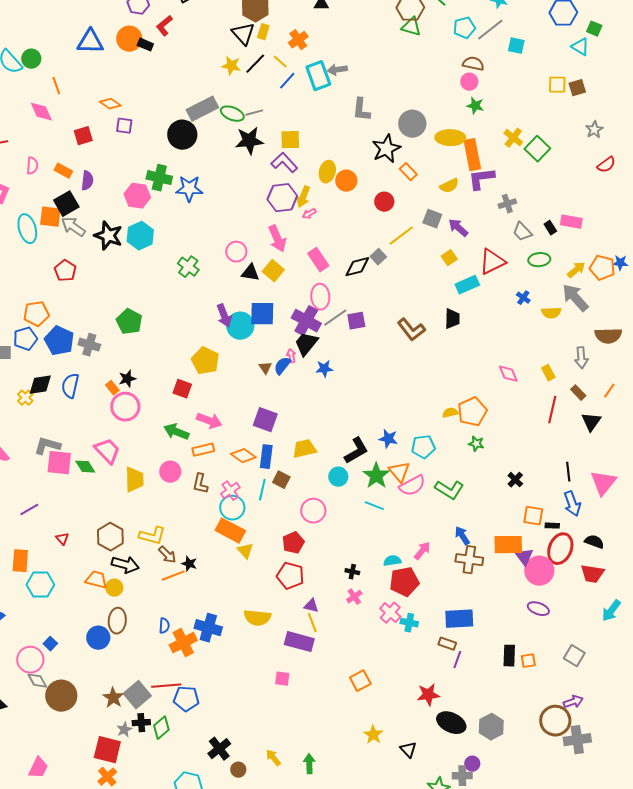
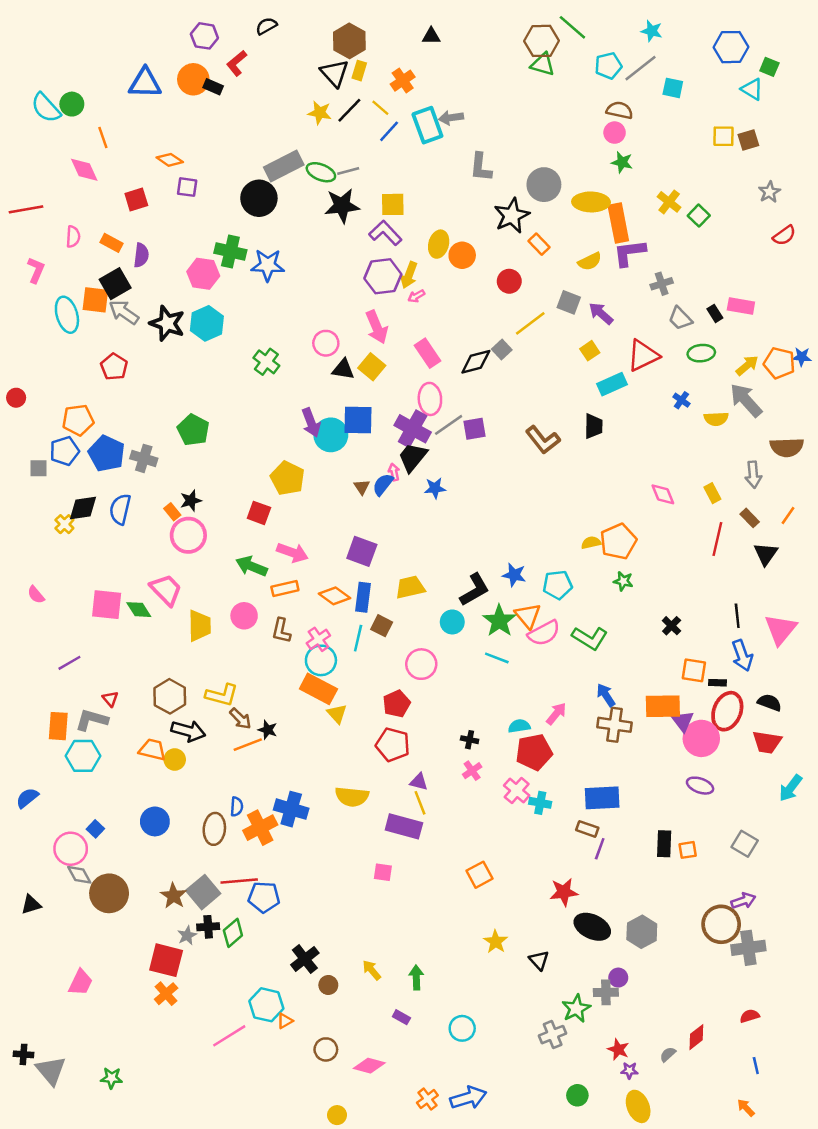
green square: (537, 149) -> (699, 216), size x0.7
gray L-shape: (47, 446) -> (92, 720), moved
brown ellipse: (117, 621) -> (214, 829), moved

